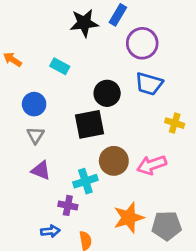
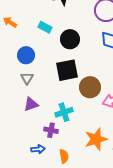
black circle: (107, 93) -> (70, 39), moved
brown circle: (114, 161) -> (90, 87), moved
purple triangle: (41, 170) -> (31, 104), turned -42

